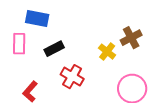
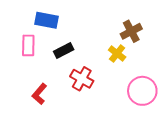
brown cross: (131, 38) -> (131, 31), moved

